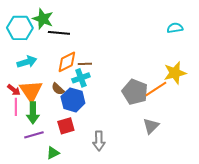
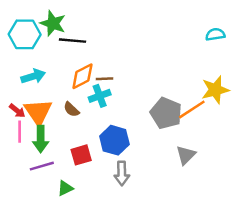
blue hexagon: (73, 100) -> (114, 140), moved

